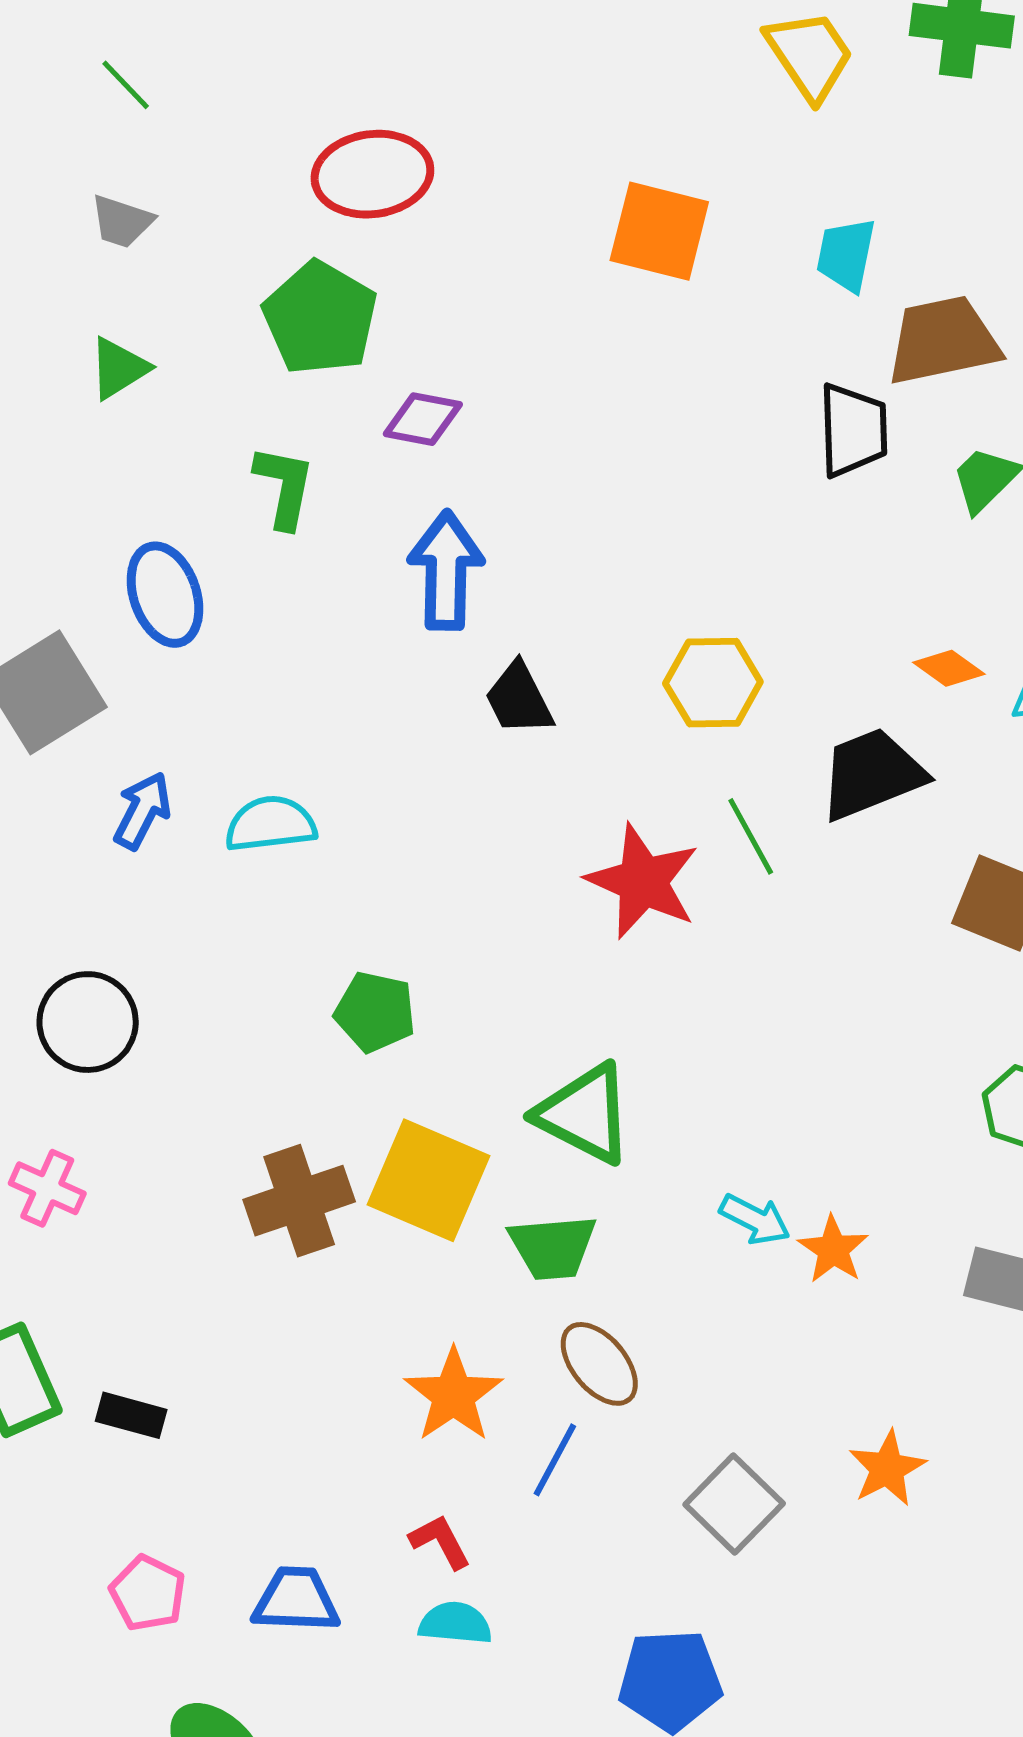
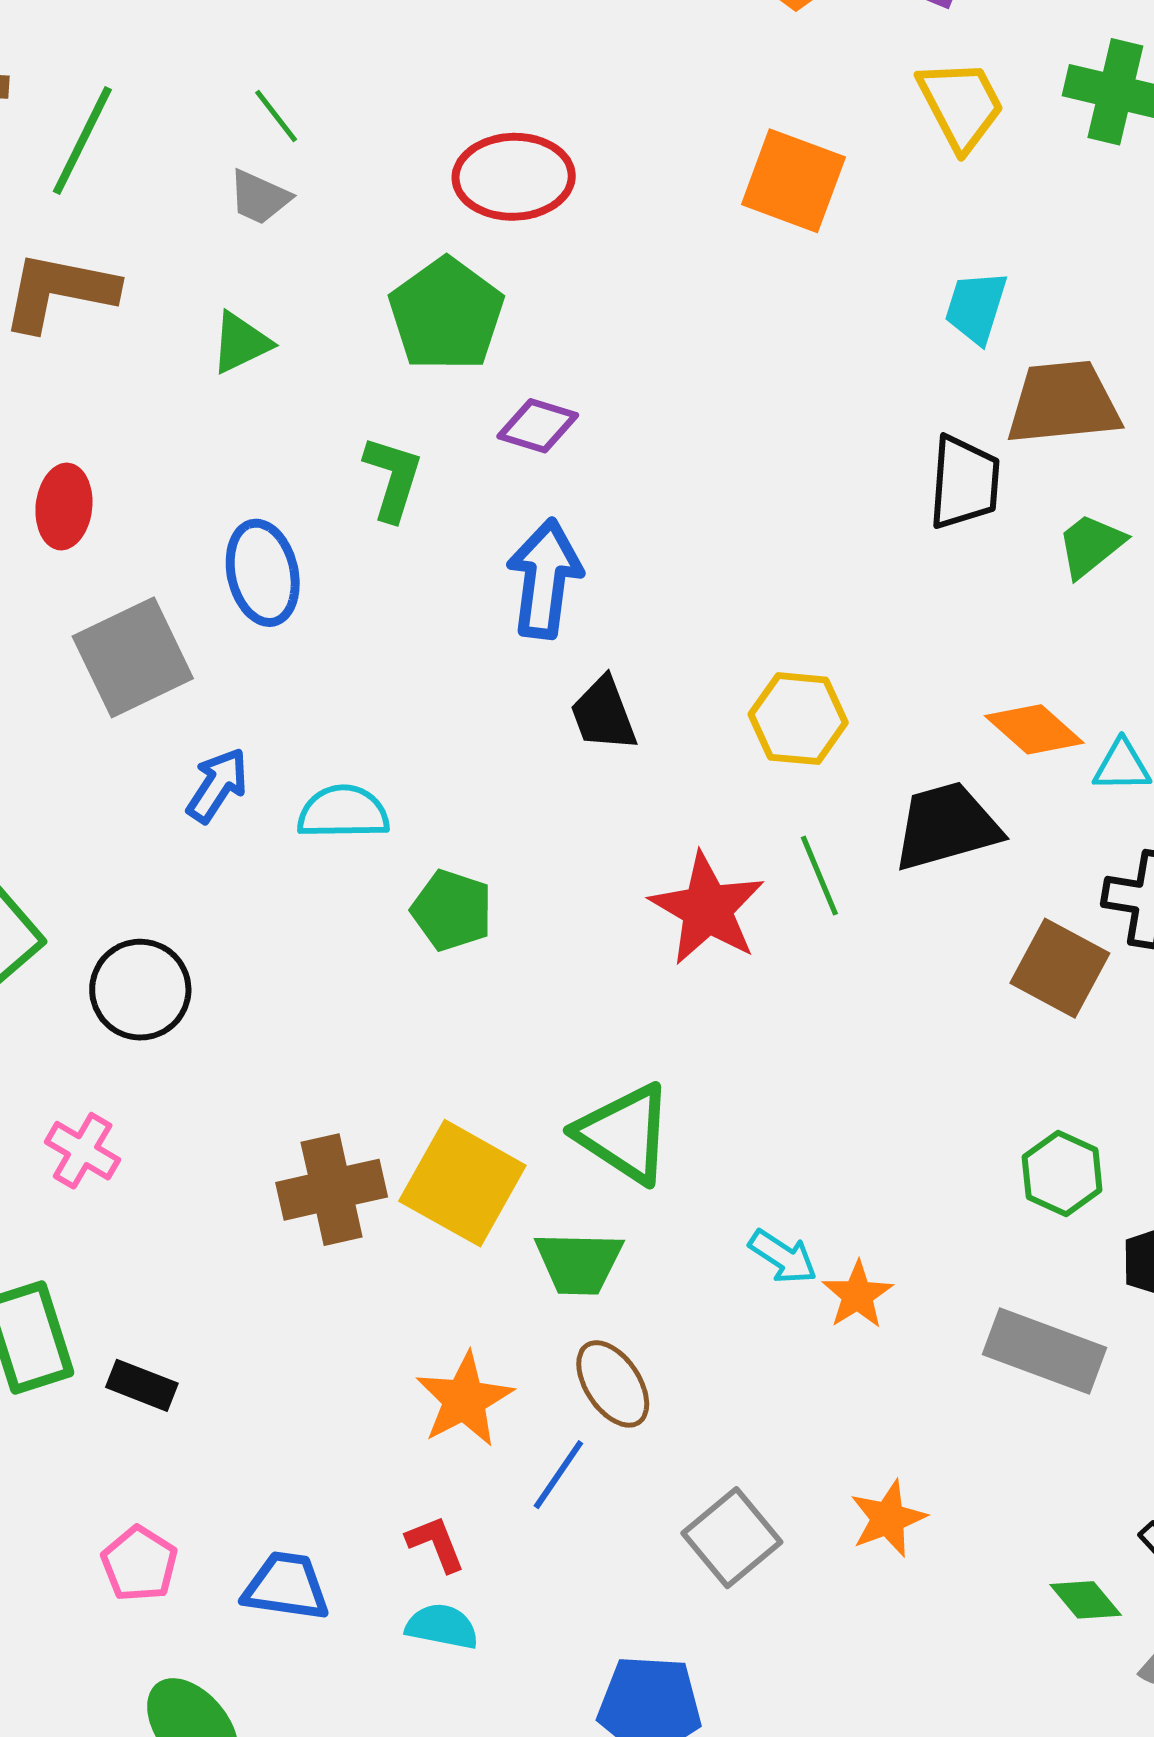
green line: (126, 85) -> (276, 116), moved
orange square: (659, 231) -> (793, 181), moved
orange diamond: (949, 668) -> (1034, 729), size x1.4
green pentagon: (375, 1012) -> (452, 910), moved

